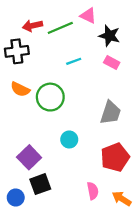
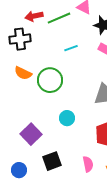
black square: (40, 184) -> (52, 161), moved

